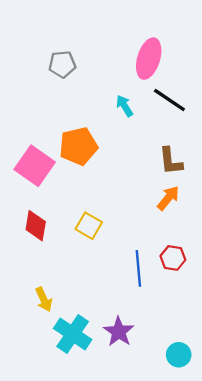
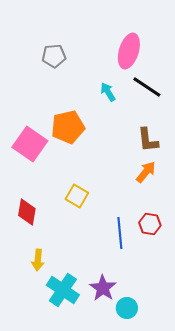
red diamond: (36, 226) -> (27, 212), moved
yellow arrow: (44, 299) -> (38, 260), turned 30
cyan circle: (179, 355) -> (127, 308), moved

